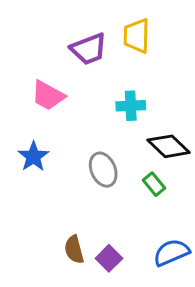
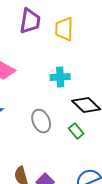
purple trapezoid: (89, 49) -> (30, 21), moved, turned -60

